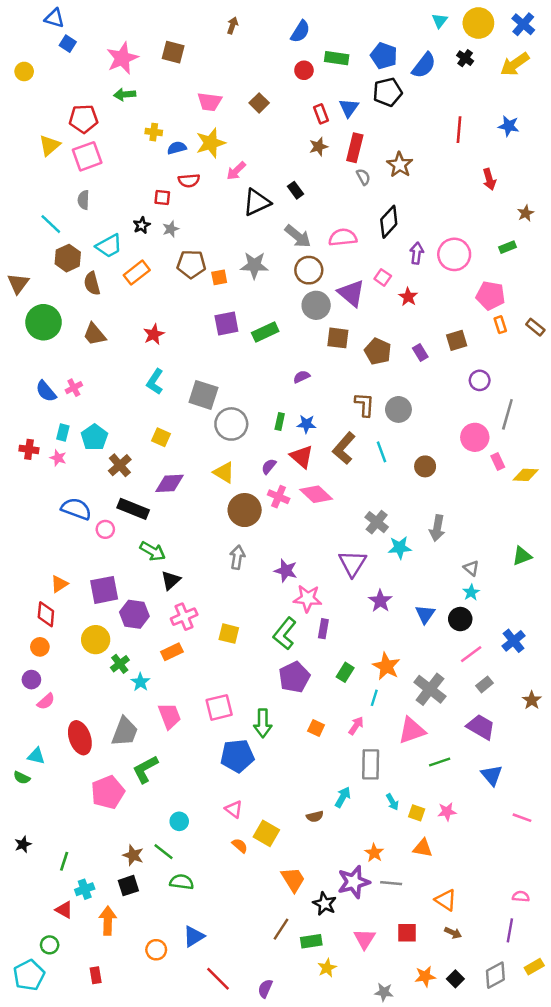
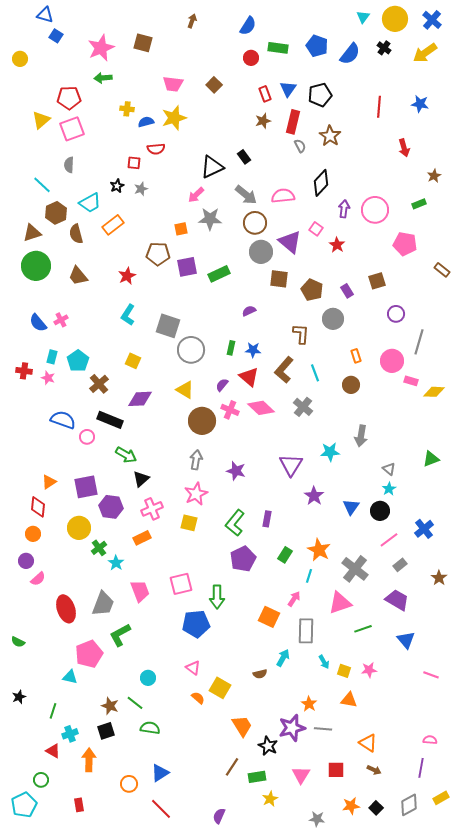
black pentagon: (388, 92) -> (320, 95), moved
pink arrow: (236, 171) -> (196, 195), moved
brown pentagon: (191, 264) -> (158, 254), moved
brown triangle: (18, 283) -> (32, 233), moved, turned 36
orange rectangle: (500, 325) -> (356, 356), moved
gray circle: (398, 409) -> (333, 319), moved
pink rectangle: (498, 462) -> (411, 381), turned -48
gray cross: (377, 522) -> (303, 407), moved
pink star: (308, 598) -> (196, 494), moved, turned -30
orange square: (316, 728) -> (269, 617), moved, size x1.5
cyan triangle: (36, 756) -> (70, 677), moved
red line: (218, 979) -> (161, 809), moved

